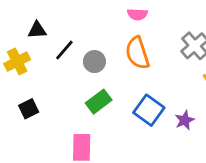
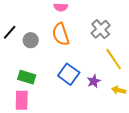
green rectangle: (99, 102) -> (27, 77), moved, turned 54

